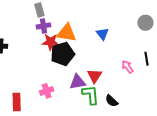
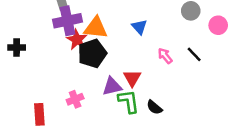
purple cross: (43, 26) -> (67, 21), size x1.6
red star: (50, 42) -> (77, 40), turned 30
black line: (147, 59) -> (194, 54), turned -32
pink arrow: (128, 67) -> (165, 56), moved

